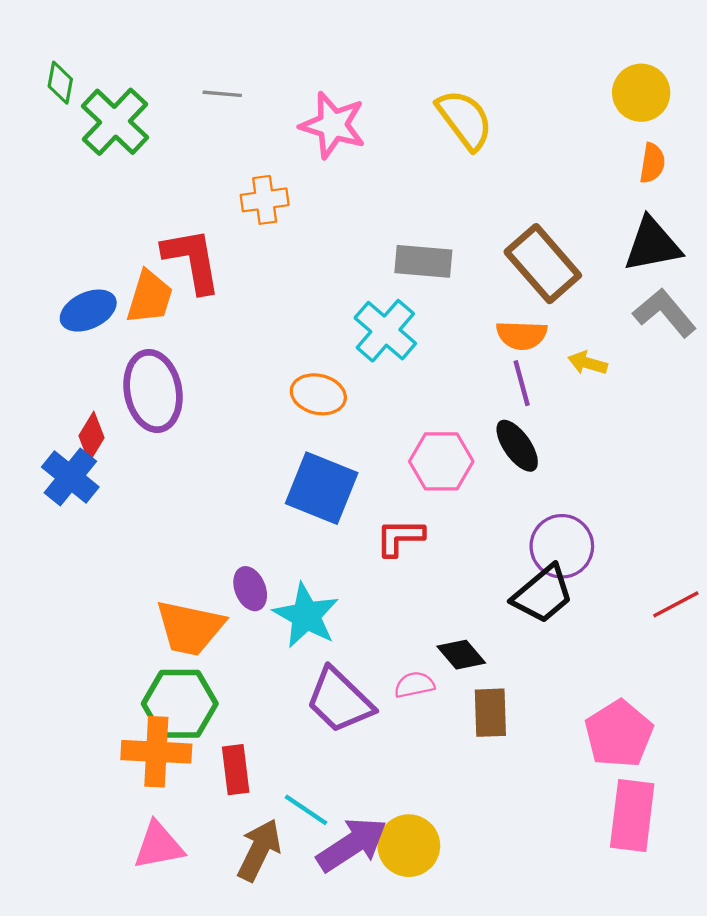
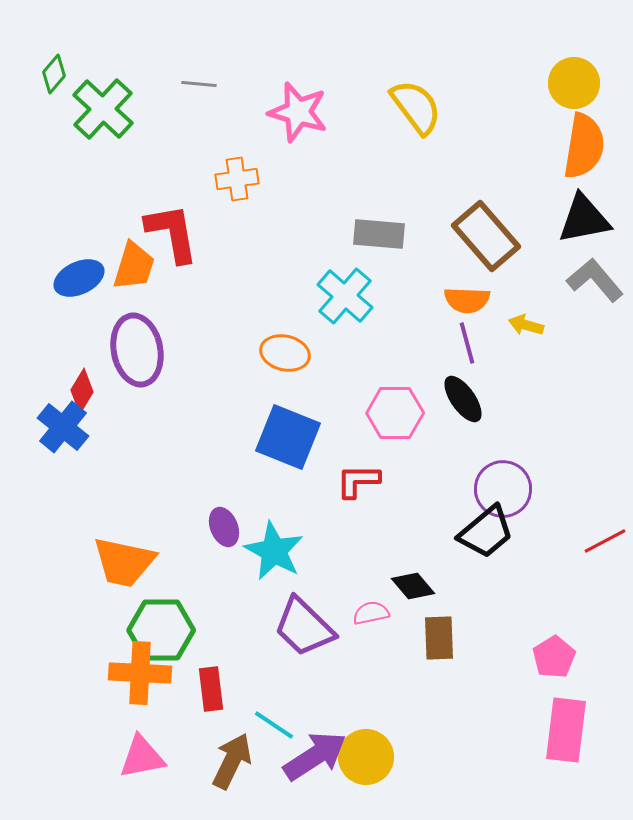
green diamond: (60, 83) -> (54, 74), turned 30
orange semicircle: (652, 163) -> (584, 146), size x1.8
orange trapezoid: (190, 628) -> (124, 562), moved
pink pentagon: (619, 734) -> (554, 657), size x0.7

